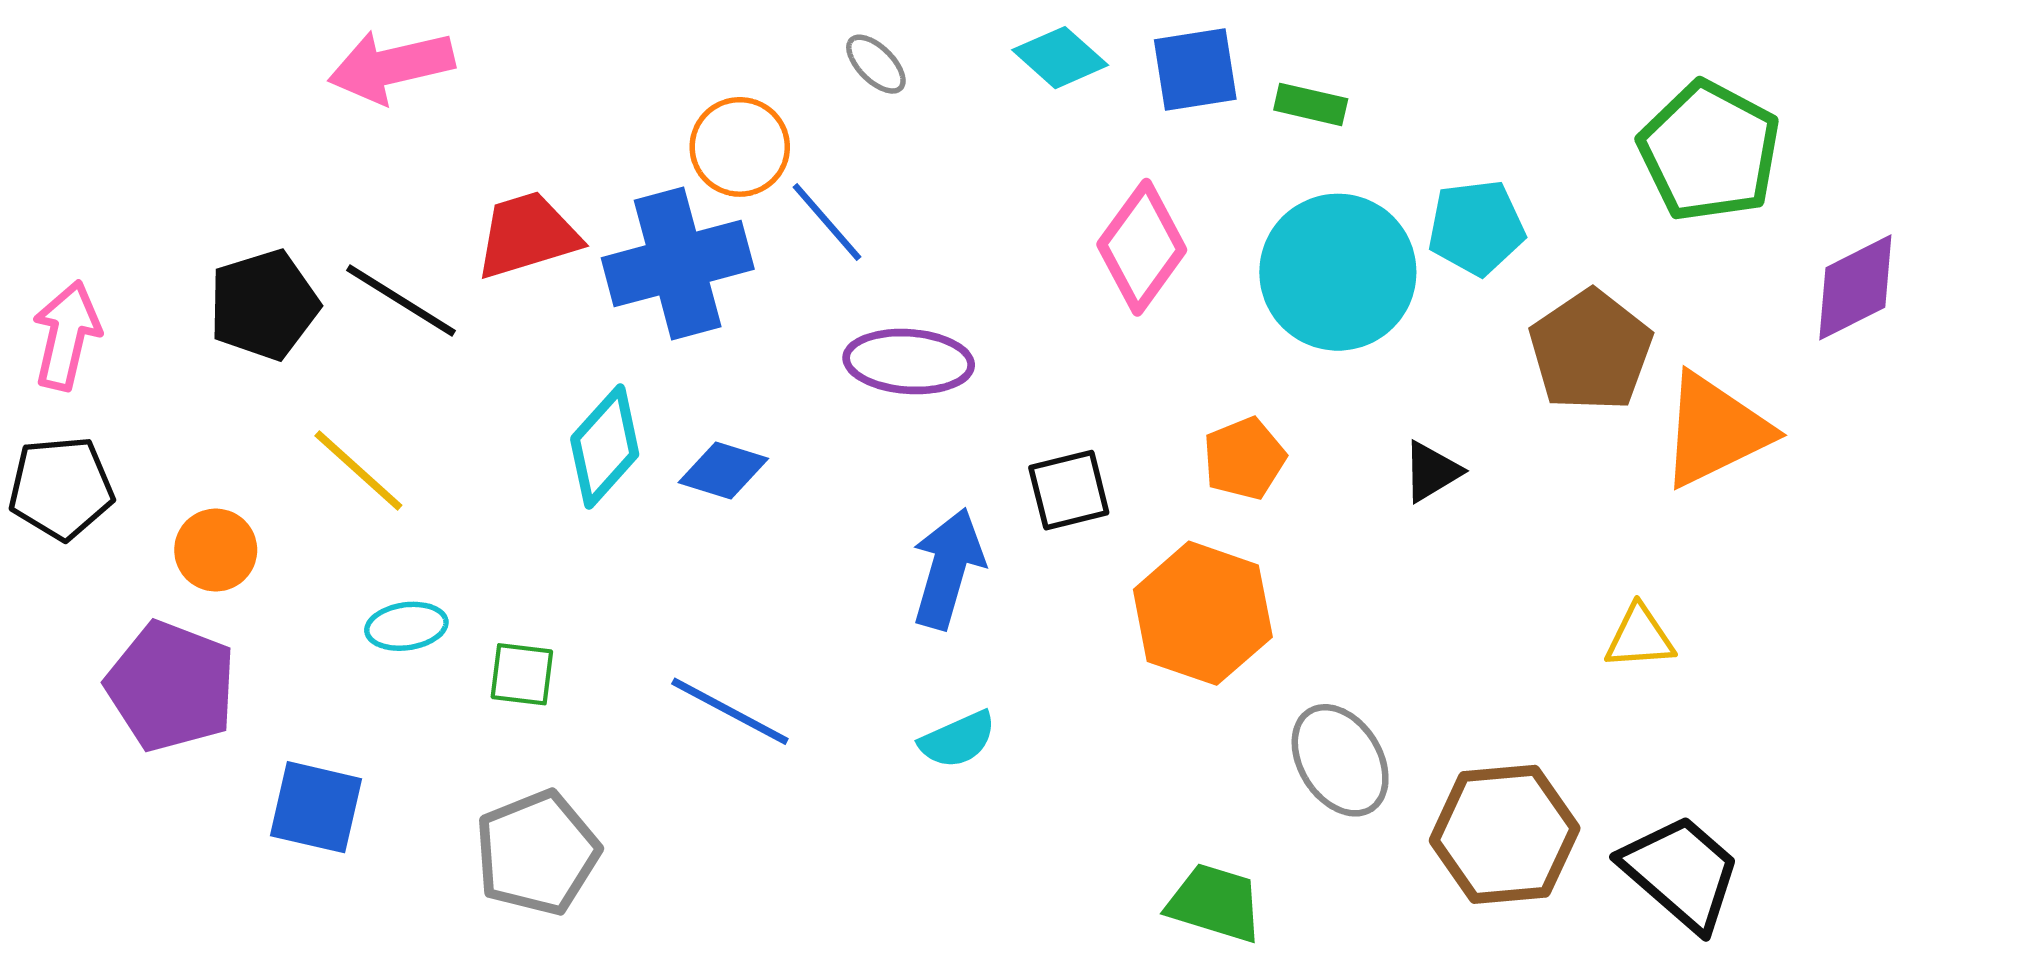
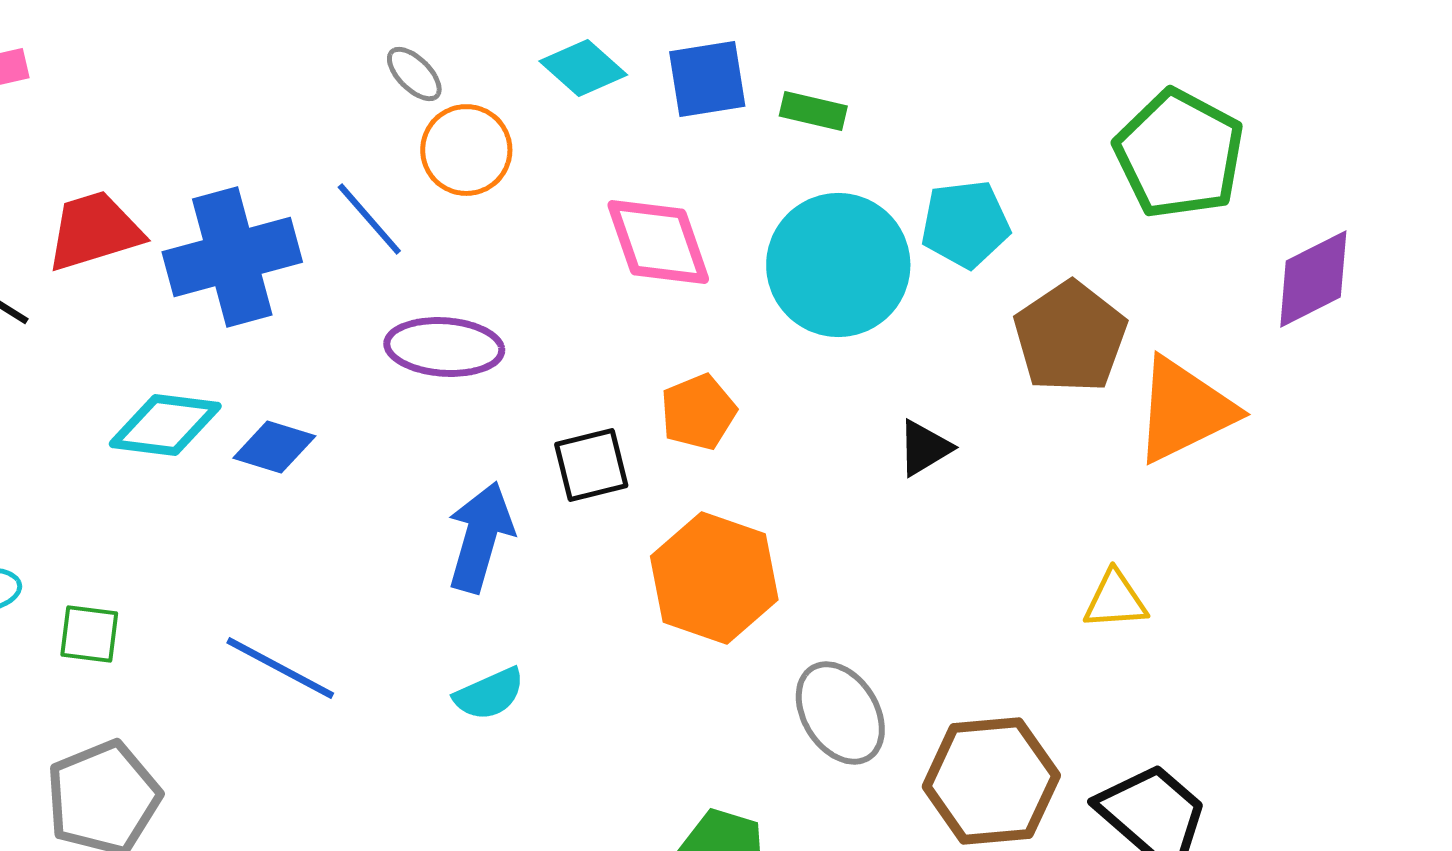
orange circle: (740, 147) -> (466, 150), moved
pink diamond: (1142, 247) -> (658, 242), turned -55
cyan diamond: (605, 447) -> (165, 425), turned 55
orange pentagon: (1244, 458) -> (698, 412), moved

